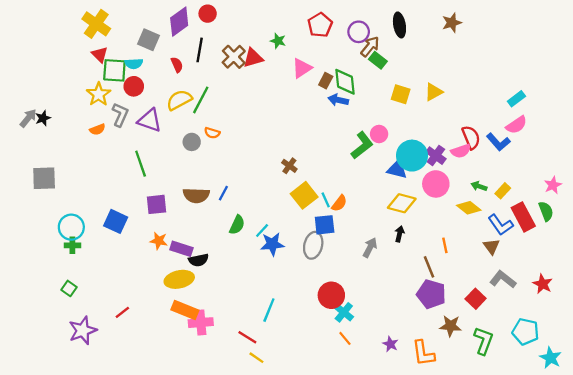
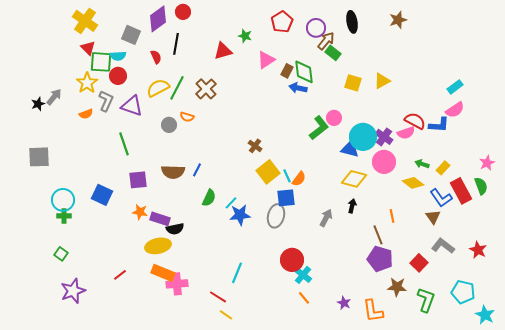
brown cross: (234, 57) -> (206, 89), moved
gray arrow: (28, 118) -> (54, 97), moved
red semicircle: (471, 137) -> (415, 121), turned -40
blue L-shape: (498, 142) -> (439, 125), turned -45
red line: (122, 312) -> (120, 275), moved

